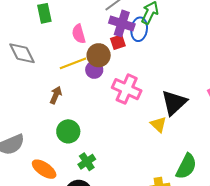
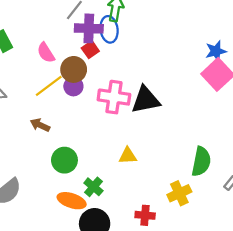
brown arrow: (56, 95) -> (40, 125), turned -72
black triangle: (174, 103) -> (146, 100), moved, turned 48
yellow triangle: (158, 124) -> (128, 156), moved, turned -30
orange ellipse: (44, 169) -> (72, 201), moved

